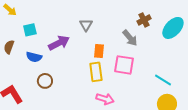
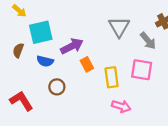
gray triangle: (86, 25) -> (119, 27), moved, size x1.5
cyan square: (30, 30) -> (41, 32), size x1.6
orange rectangle: (99, 51) -> (87, 64), moved, turned -32

